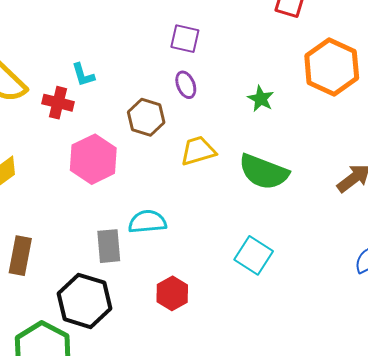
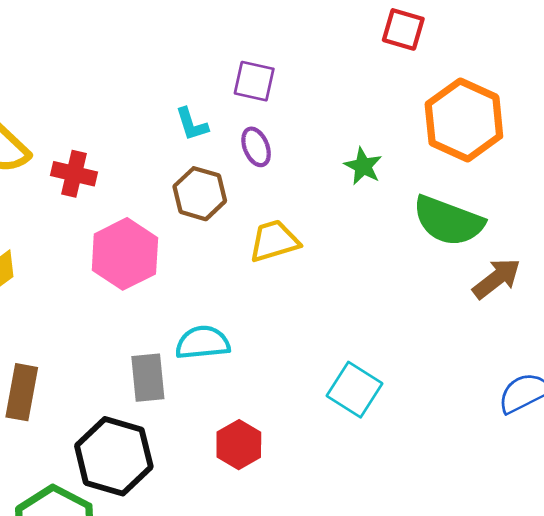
cyan L-shape: (83, 75) -> (192, 124), moved
green semicircle: (264, 172) -> (448, 221), moved

